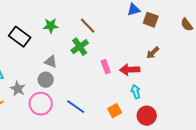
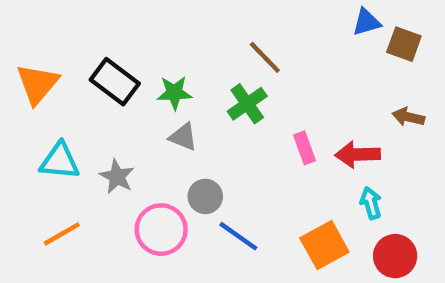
green star: (51, 26) -> (174, 93), moved
brown arrow: (153, 53) -> (408, 117), turned 56
gray circle: (46, 80) -> (205, 196), moved
gray star: (18, 89) -> (117, 177), moved
orange square: (115, 111) -> (324, 245), size x1.5

